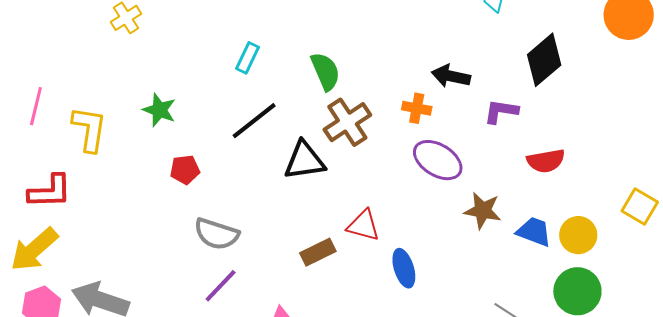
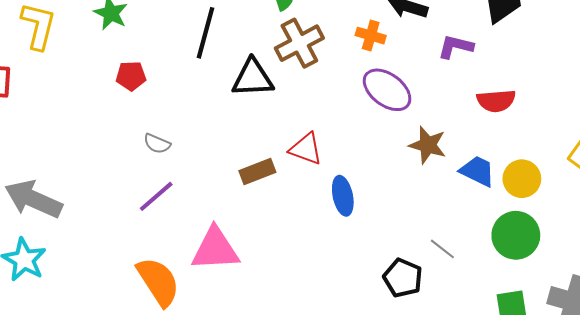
black line: (254, 121) -> (205, 33), turned -42
gray semicircle: (217, 234) -> (157, 144), size x0.6

